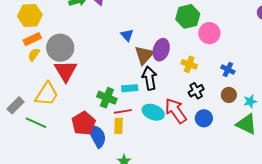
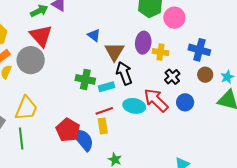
purple ellipse: (161, 50) -> (143, 43), moved
blue cross: (228, 69) -> (199, 50), size x1.5
red triangle: (66, 71) -> (41, 36), moved
green cross: (107, 98) -> (85, 79), moved
green line: (36, 123) -> (21, 138), turned 70

